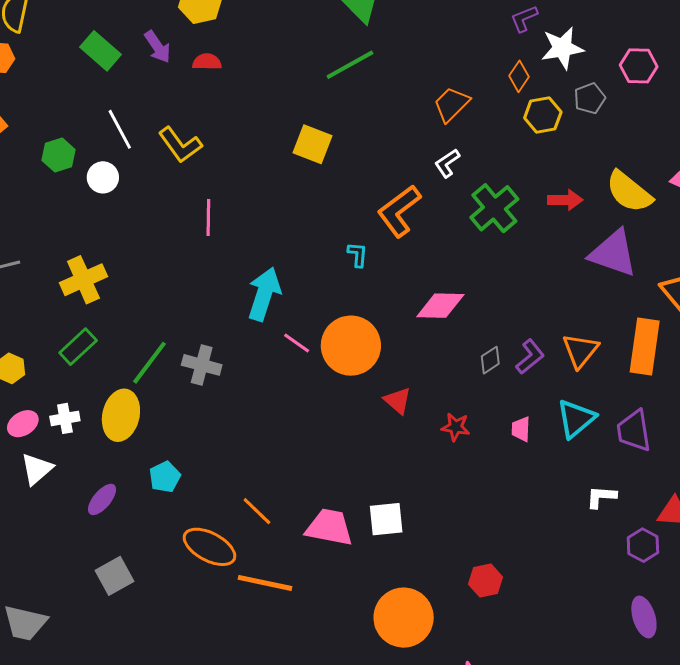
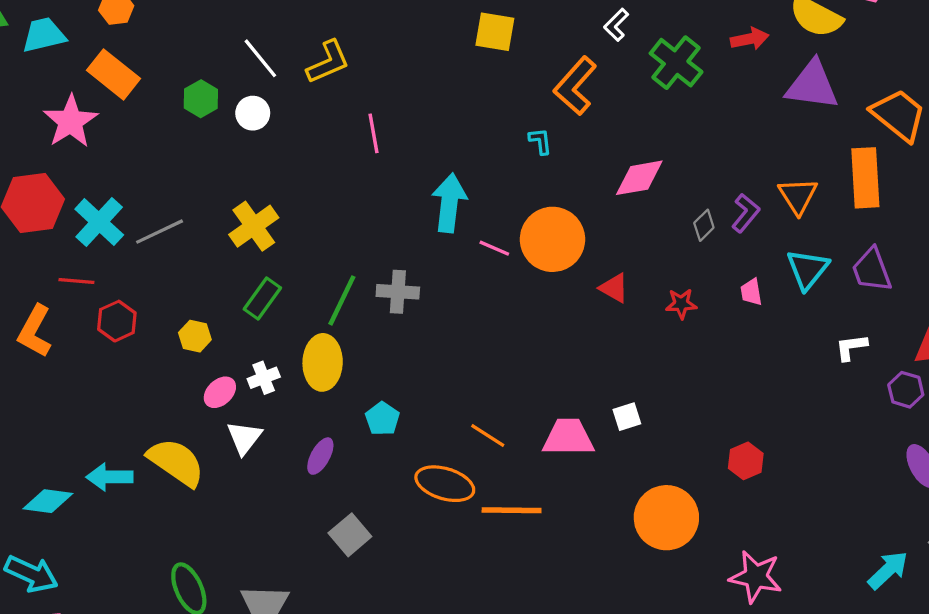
yellow square: (313, 144) -> (495, 32), moved
yellow L-shape: (180, 145) -> (328, 62), turned -66
white square: (386, 519) -> (627, 417), size x0.7

